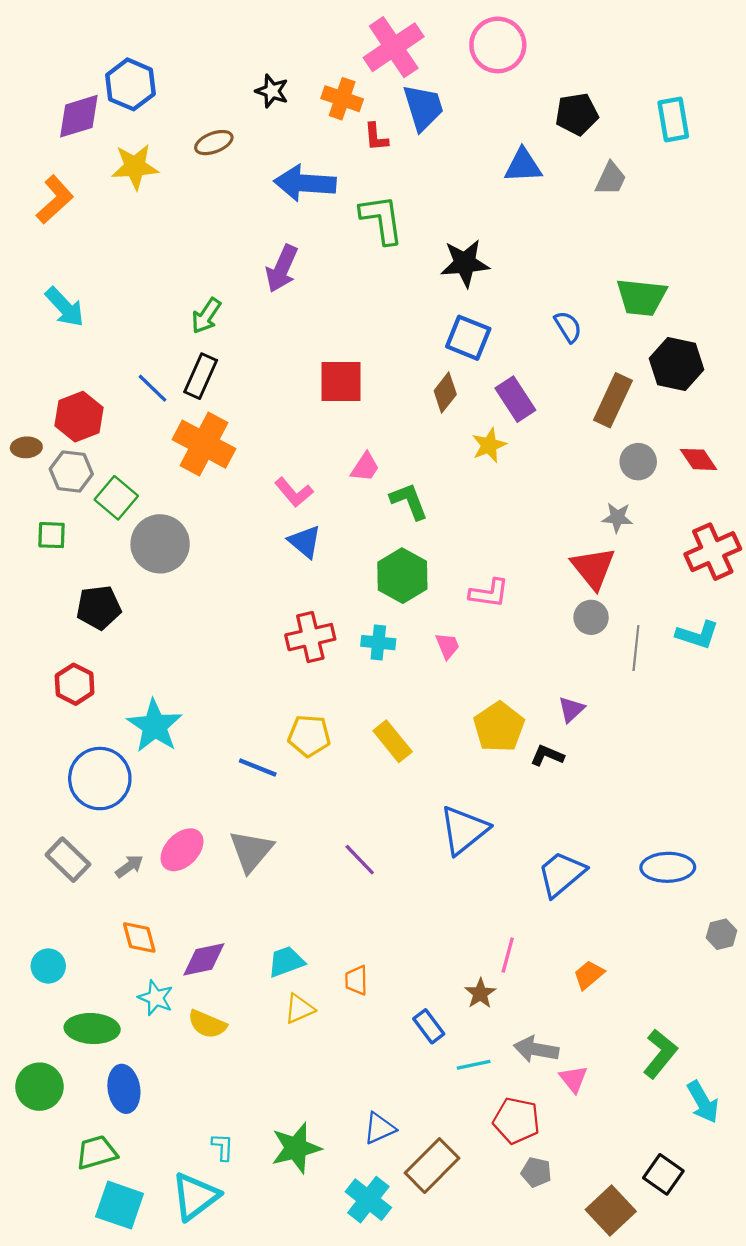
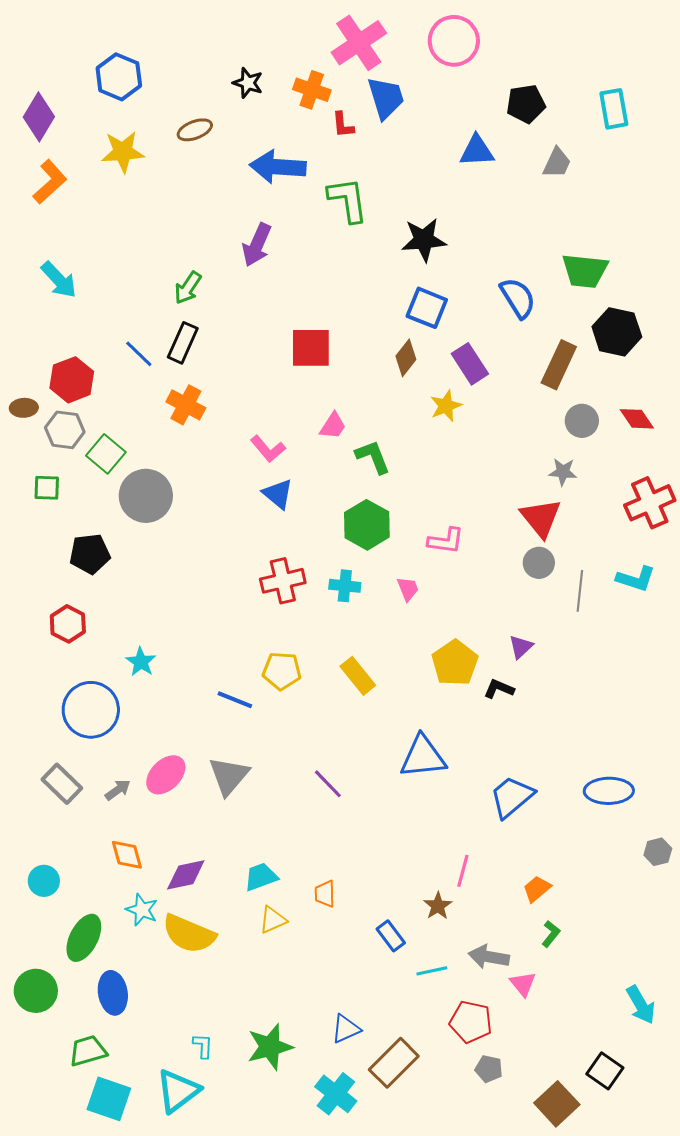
purple diamond: (79, 116) -> (39, 117), moved, turned -42
blue semicircle: (568, 327) -> (518, 298), size x1.4
orange cross: (204, 444) -> (186, 405), size x0.7
cyan star: (155, 726) -> (141, 662), size x0.6
blue triangle: (464, 830) -> (423, 757), turned 33
yellow semicircle: (207, 1024) -> (189, 934), size x1.5
green ellipse: (92, 1029) -> (84, 938), turned -66
green L-shape: (660, 1054) -> (551, 934), moved, size x0.6

